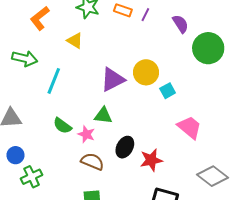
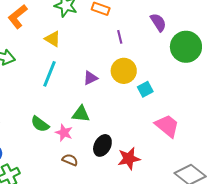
purple line: (145, 15) -> (120, 37), moved, turned -40
purple triangle: (113, 80) -> (90, 78), size x0.6
cyan line: (54, 81) -> (49, 74), moved
brown semicircle: (92, 161) -> (70, 160), size x0.7

